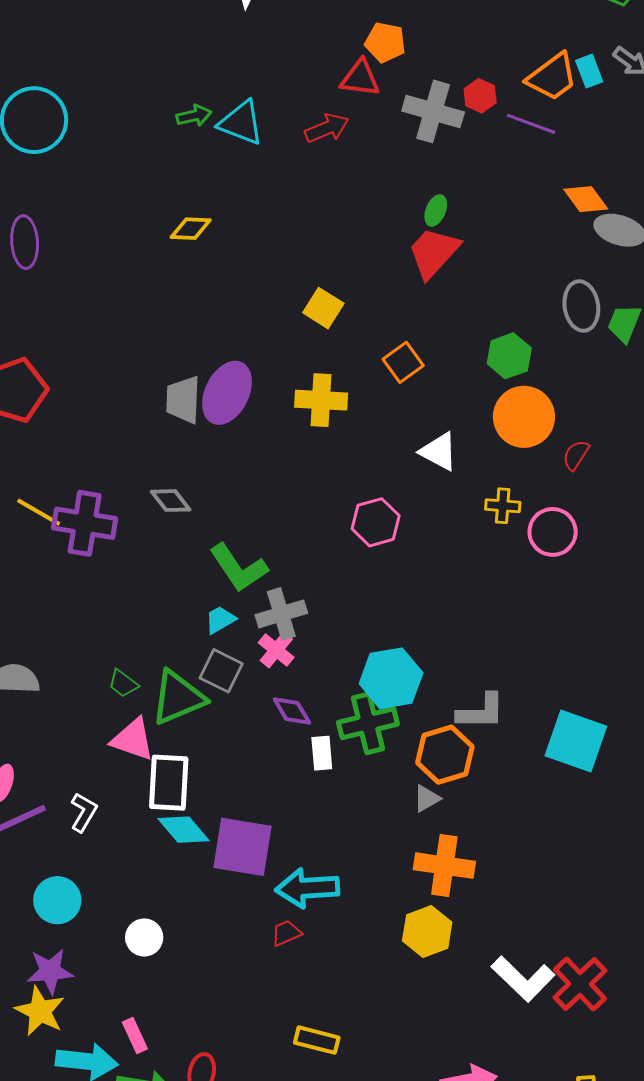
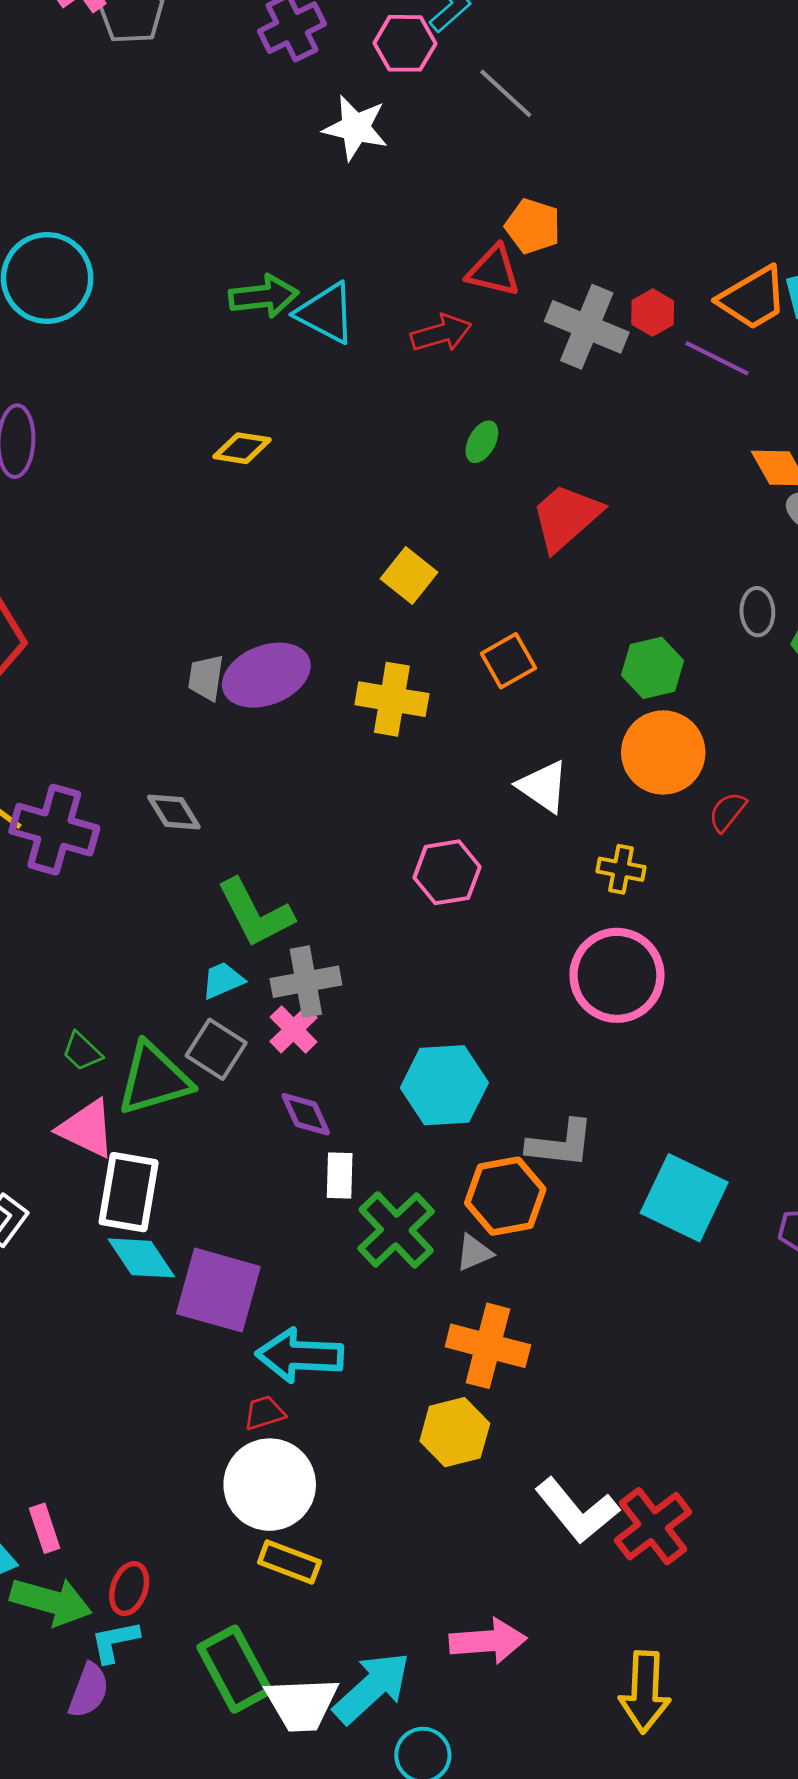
green arrow: (194, 116) -> (264, 296), size x1.4
green ellipse: (436, 211) -> (482, 442), moved
gray ellipse: (581, 306) -> (757, 612), size x0.7
purple ellipse: (227, 393) -> (266, 675), turned 36
gray trapezoid: (183, 400) -> (206, 678), size x0.7
pink circle: (553, 532) -> (617, 975), moved, size x1.4
green cross: (368, 723) -> (396, 1230), moved, turned -36
white circle: (144, 937) -> (270, 1485), moved, size x1.8

